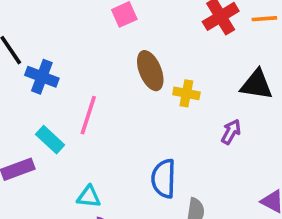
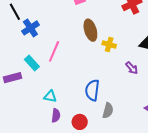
blue cross: (42, 77) -> (30, 28), turned 30
purple arrow: (231, 132) -> (132, 68), turned 104

